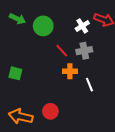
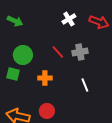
green circle: (43, 26) -> (23, 55), moved
white cross: (82, 26) -> (69, 19), moved
orange cross: (70, 71) -> (45, 78), moved

